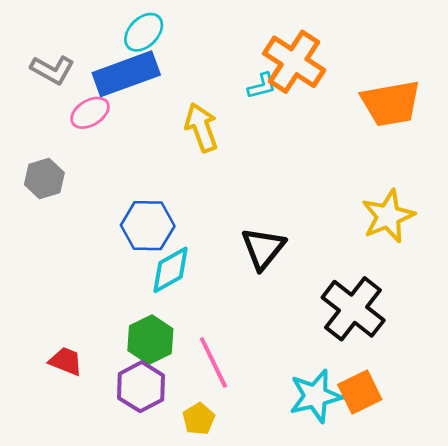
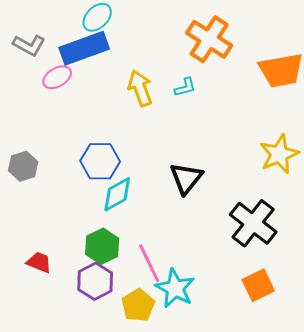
cyan L-shape: (262, 86) -> (185, 87), moved
gray hexagon: (44, 179) -> (23, 166), moved
cyan star: (316, 396) -> (175, 288), moved, turned -30
yellow pentagon: (199, 419) -> (138, 305), size x1.4

